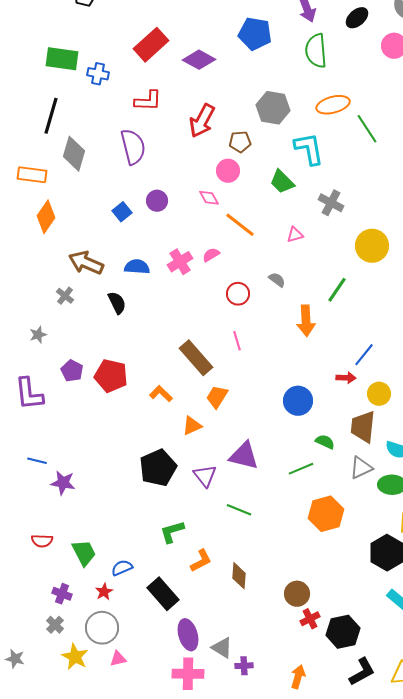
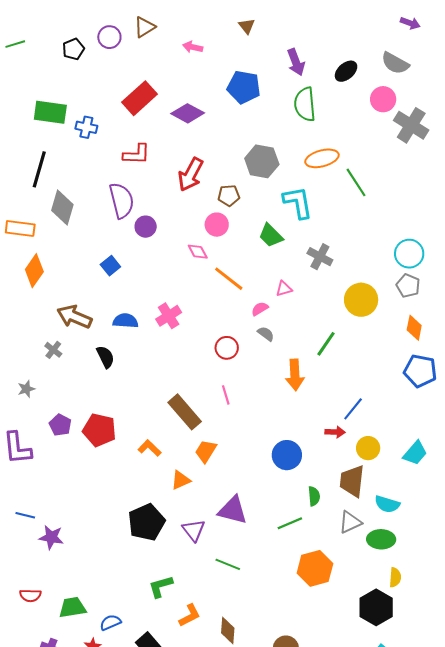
purple circle: (157, 201) -> (146, 227), moved
pink semicircle: (211, 255) -> (260, 309), moved
green semicircle: (325, 442) -> (314, 496), turned 60
green trapezoid: (84, 553) -> (72, 607), turned -72

